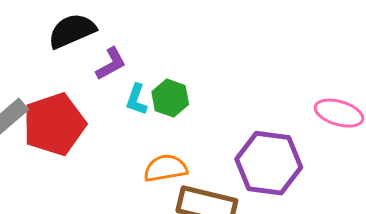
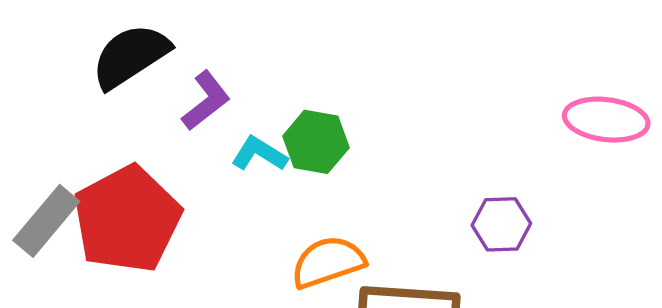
cyan L-shape: (136, 99) -> (259, 154), turned 112
purple hexagon: (269, 163) -> (501, 224), size x0.5

